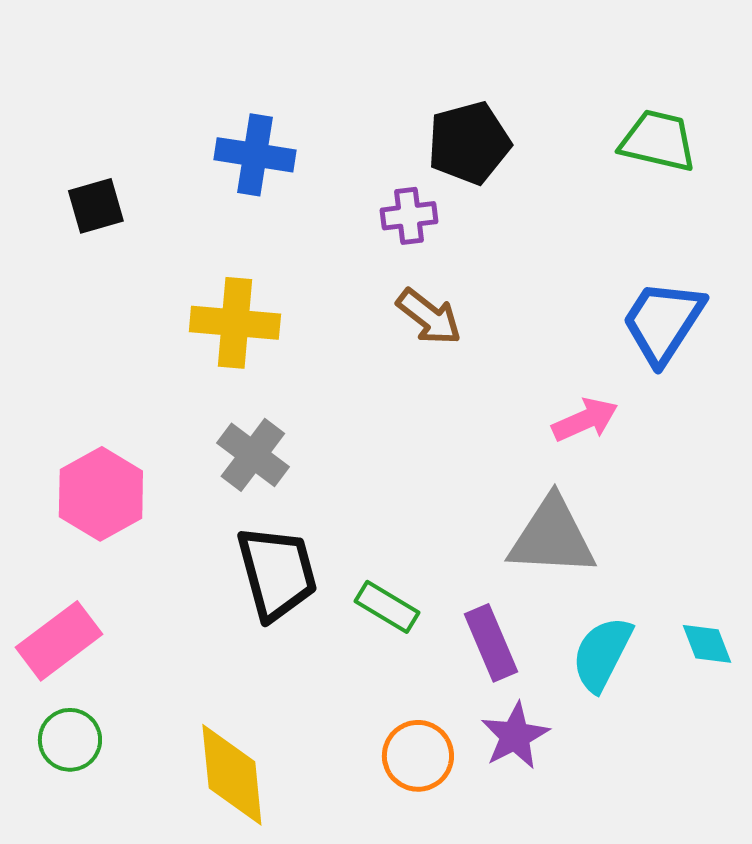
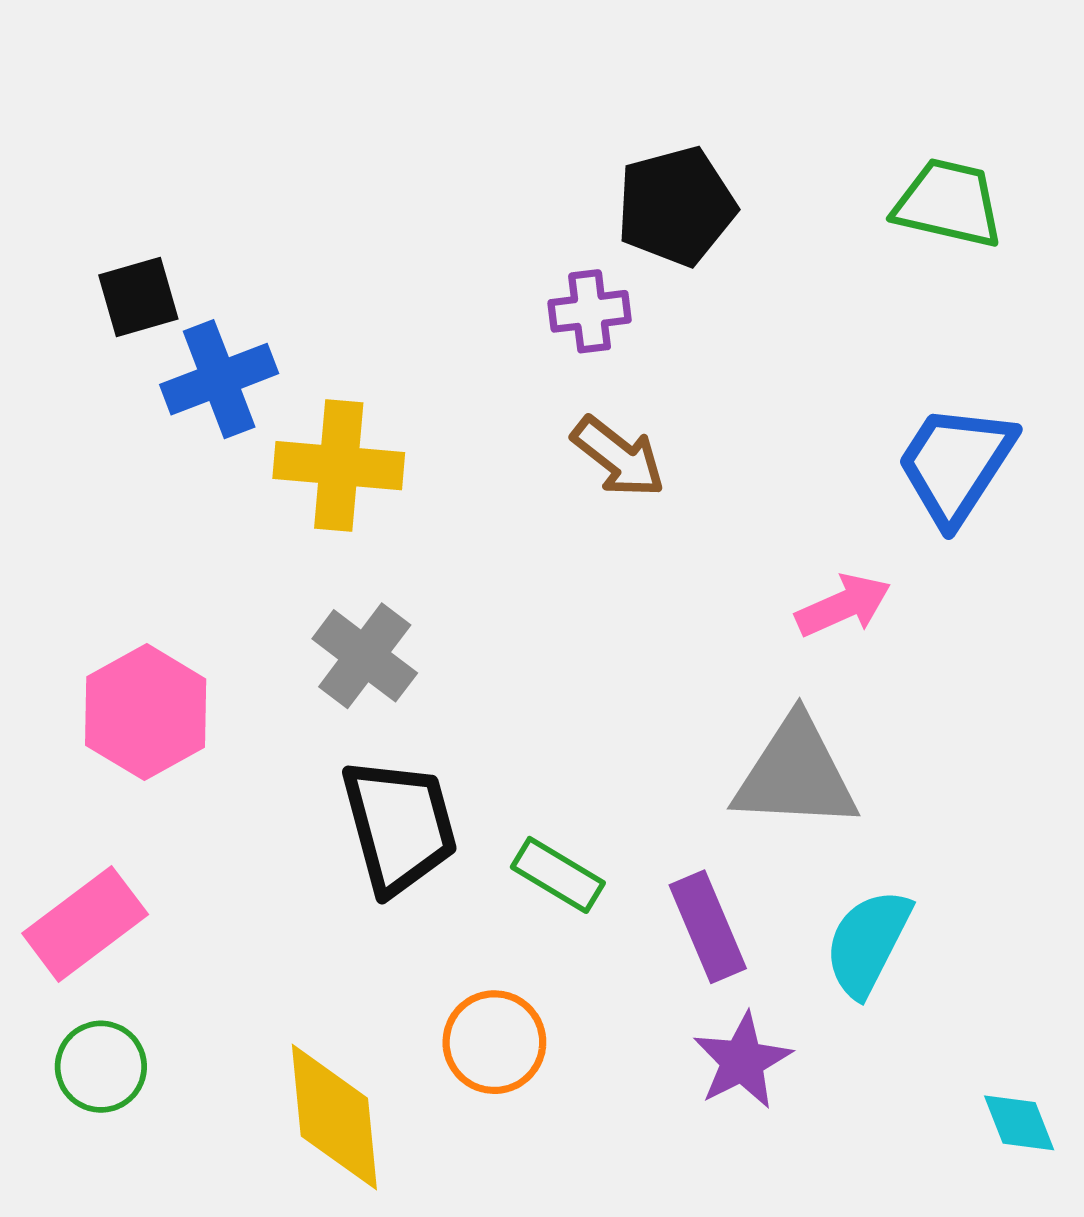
blue cross: (255, 155) -> (219, 379), moved, turned -30
cyan diamond: (707, 644) -> (1019, 1123), moved
orange circle: (418, 756) -> (494, 1042), moved

